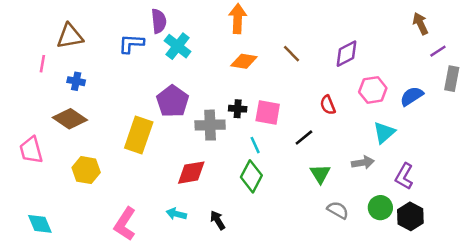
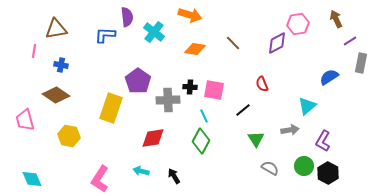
orange arrow: (238, 19) -> (190, 15), turned 105
cyan cross: (178, 46) -> (154, 32), moved
pink hexagon: (373, 90) -> (298, 24), moved

